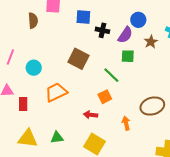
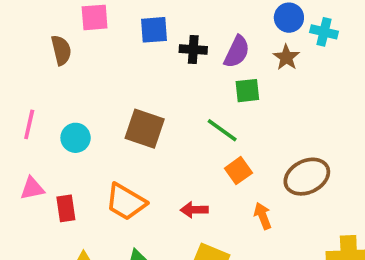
blue circle: (138, 20) -> (289, 18), moved
brown square: (78, 59) -> (145, 129), moved
orange trapezoid: (56, 92) -> (126, 202), moved, turned -115
orange square: (105, 97) -> (238, 171), moved

